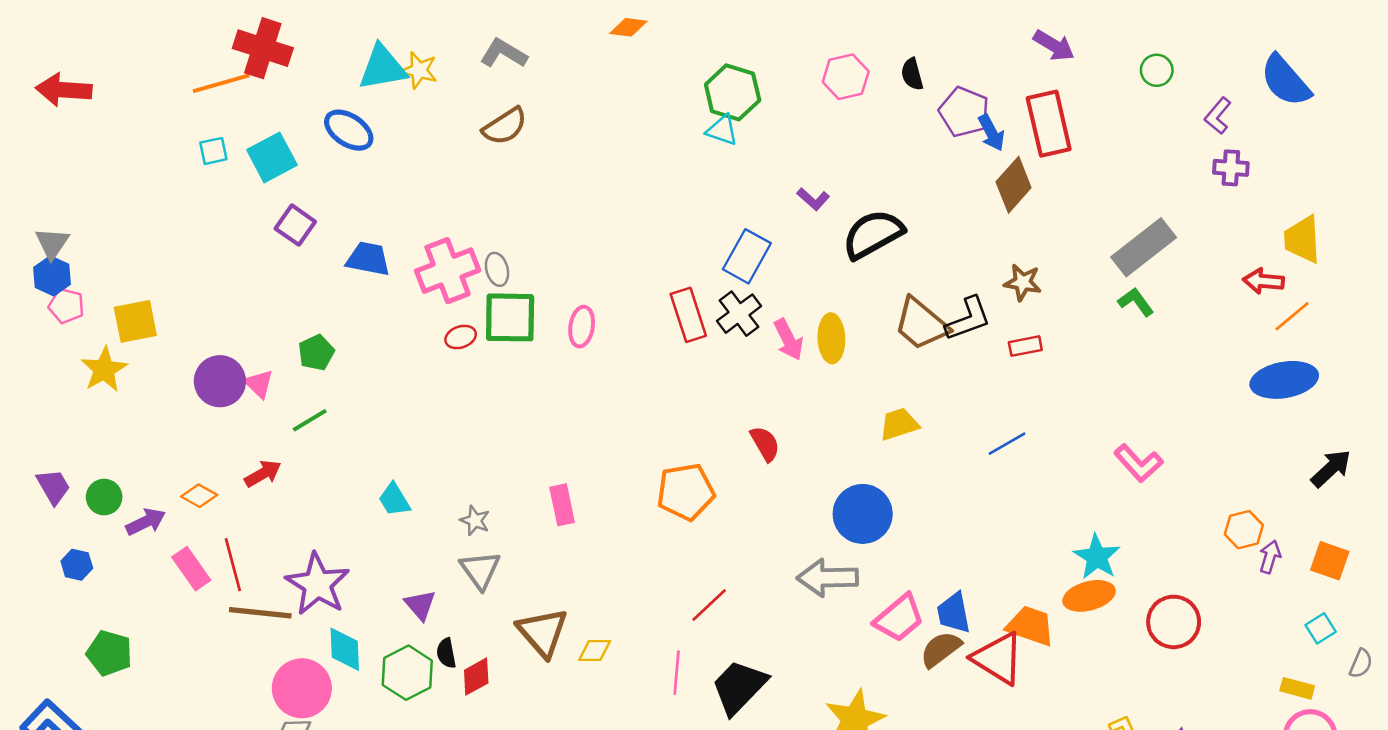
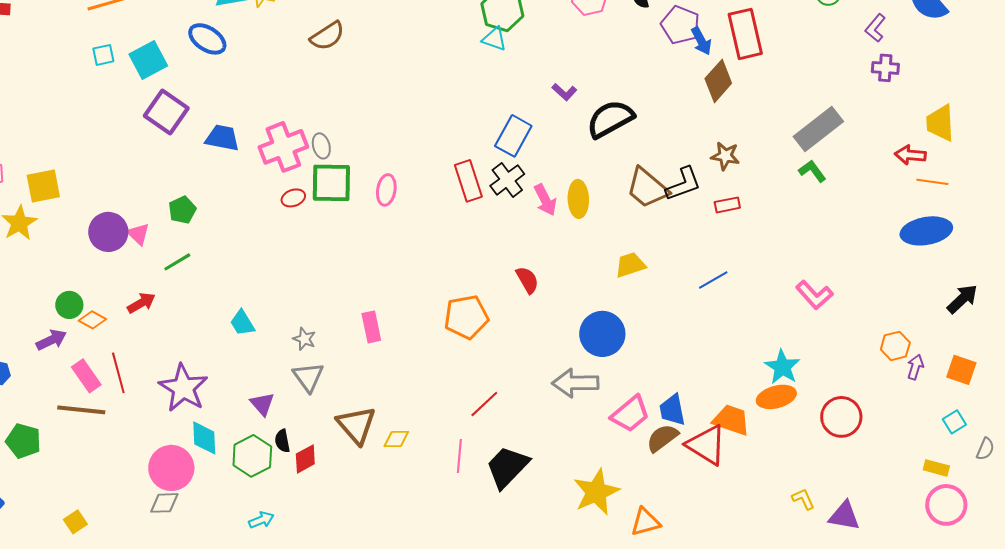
purple square: (295, 225) -> (166, 112), size x1.4
orange line: (1292, 316) -> (932, 182), turned 48
green circle: (104, 497) -> (69, 305), moved
brown line: (260, 613) -> (81, 410), moved

